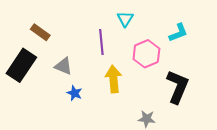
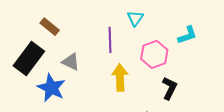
black L-shape: (178, 87) -> (169, 88), moved, size x0.7
blue star: (75, 93) -> (51, 88), moved, size x1.8

